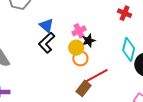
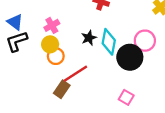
black star: (89, 41) -> (89, 38), moved
black L-shape: (47, 43) -> (17, 41), turned 30

